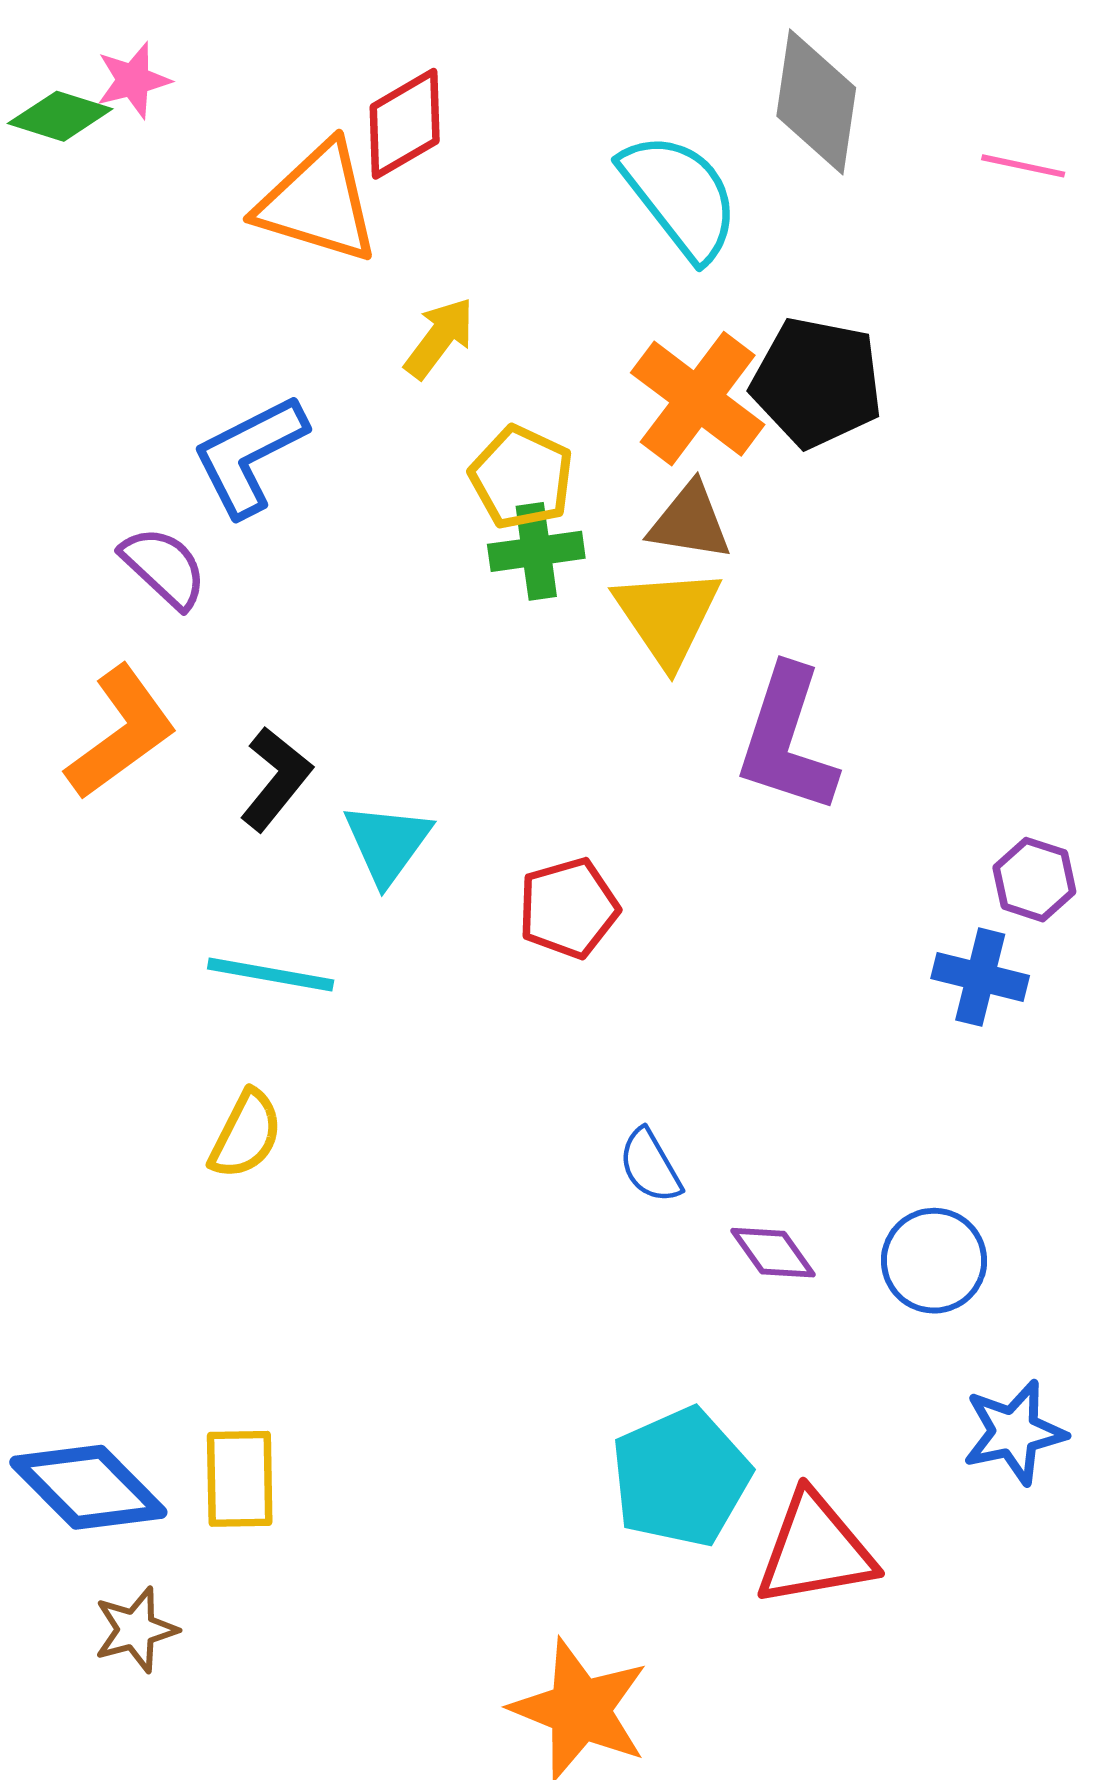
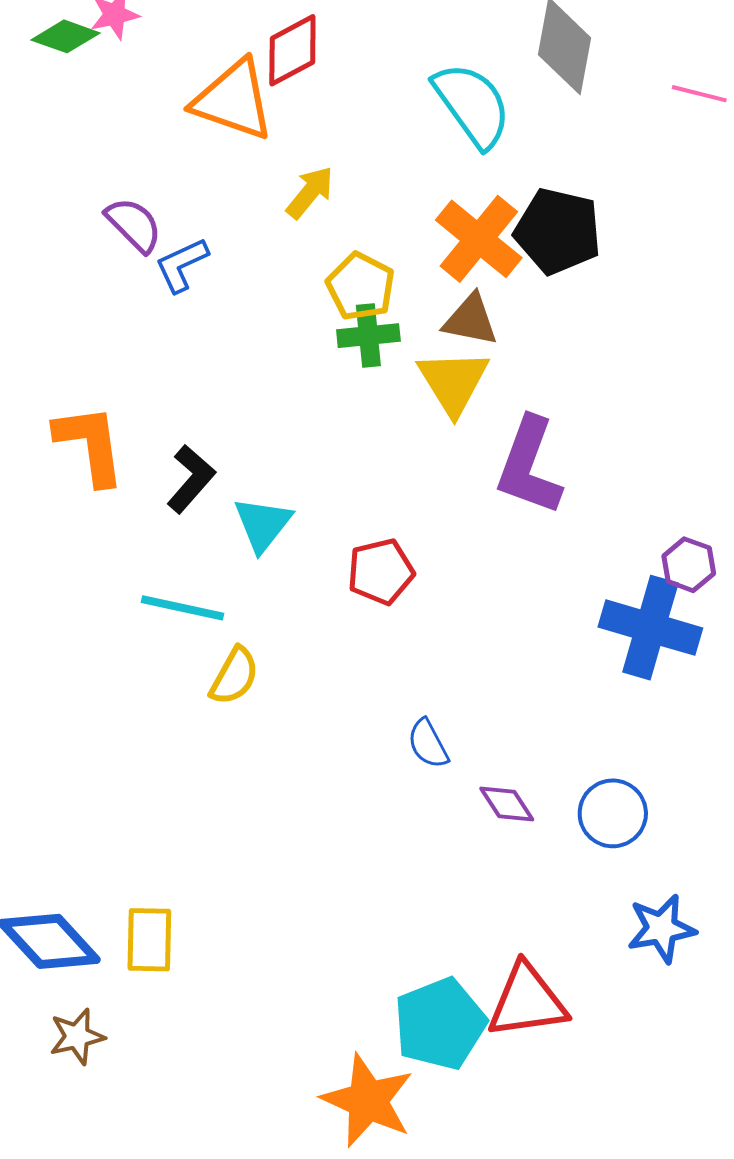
blue L-shape: (249, 455) -> (182, 265), size x0.7
purple semicircle: (164, 567) -> (134, 225), moved
orange L-shape: (121, 733) -> (90, 445), turned -64
blue cross: (980, 977) -> (650, 628), size x1.6
yellow semicircle: (246, 1135) -> (234, 676), moved
cyan pentagon: (681, 1477) -> (440, 1024), moved

